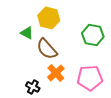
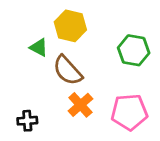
black cross: (33, 87) -> (27, 121), moved, turned -32

